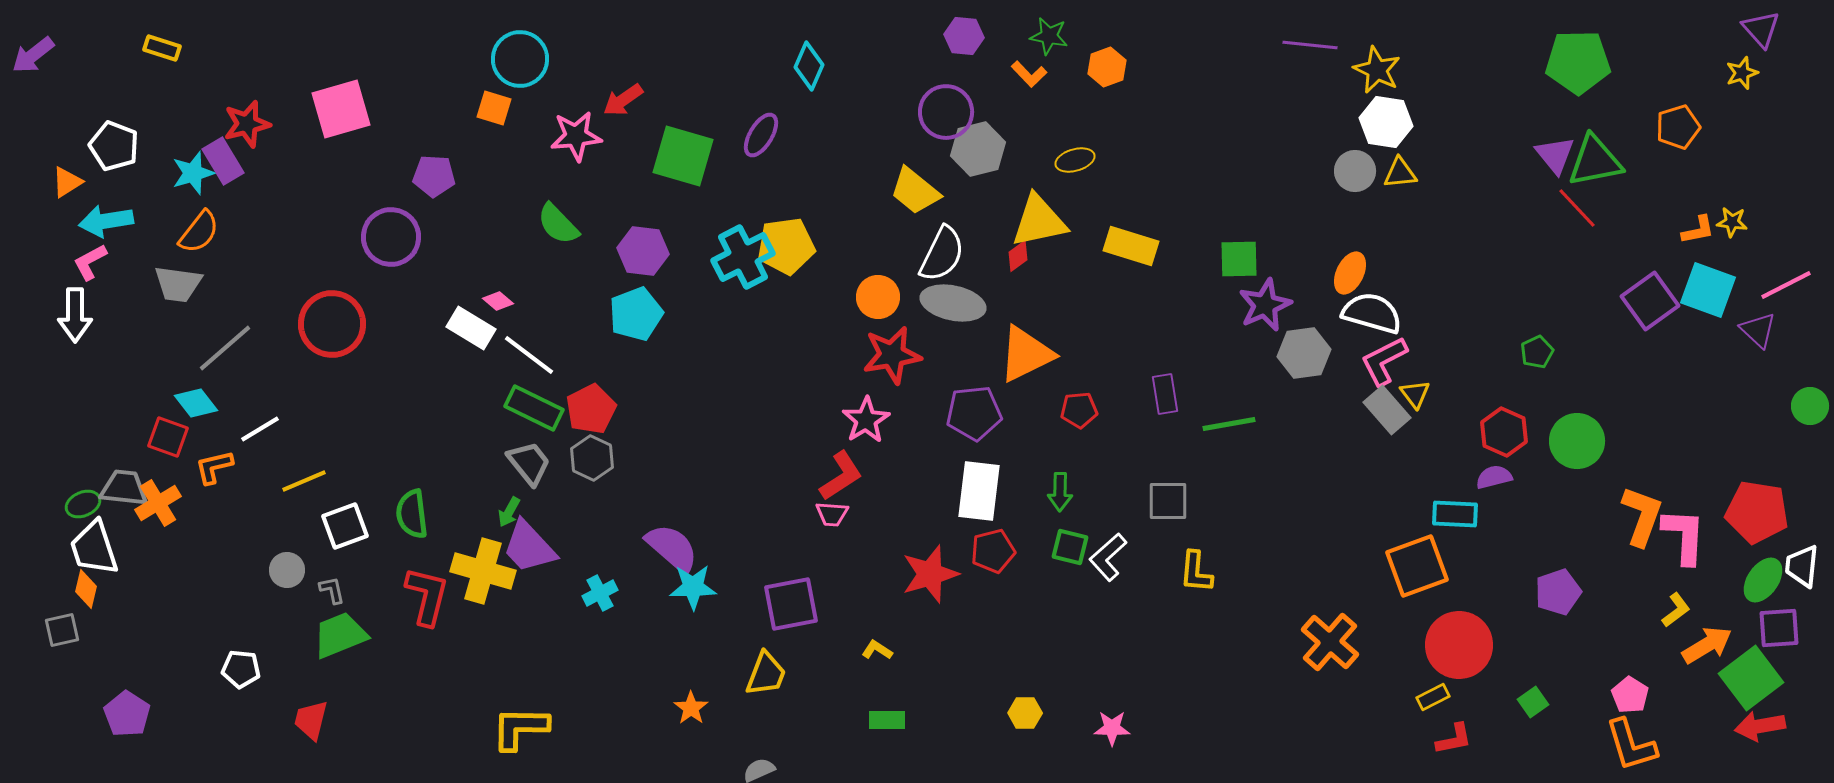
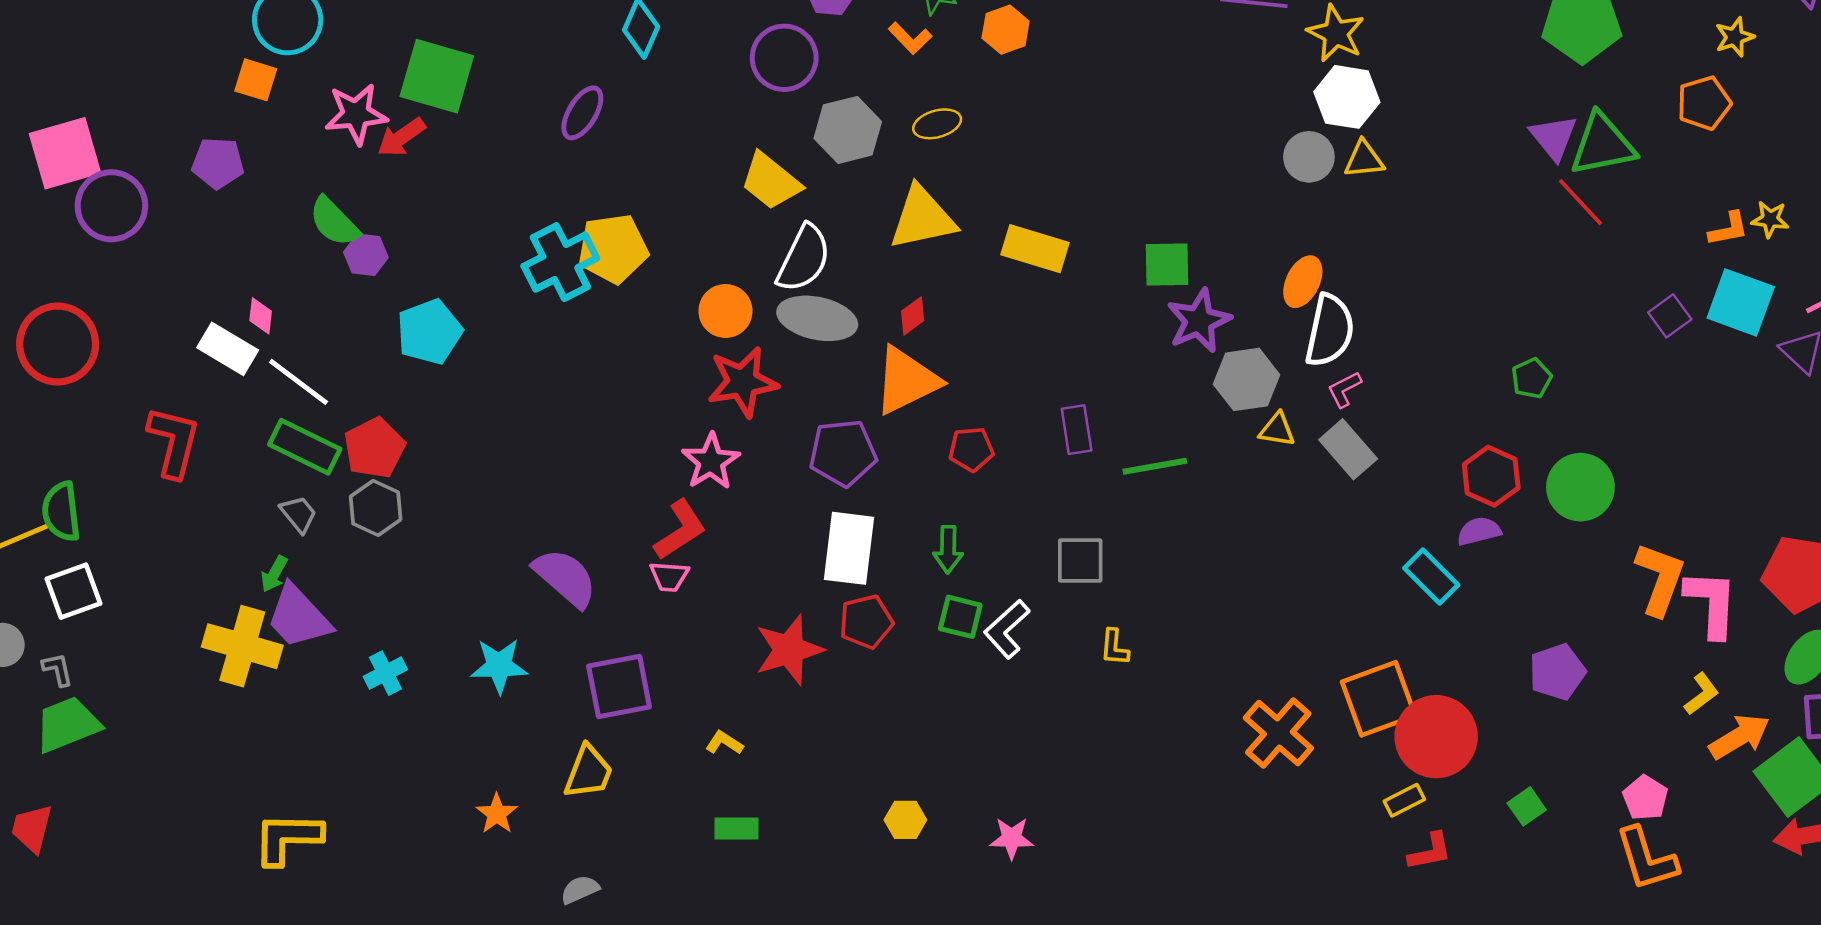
yellow star: (1742, 73) -> (1735, 37), moved
red arrow: (623, 100) -> (401, 137), moved
pink square: (341, 109) -> (65, 153), moved
purple circle: (946, 112) -> (784, 58), moved
green square: (683, 156) -> (437, 76), moved
yellow ellipse: (1075, 160) -> (937, 124), moved
purple pentagon: (434, 176) -> (218, 163), moved
purple circle: (391, 237) -> (111, 206), moved
purple hexagon: (643, 251) -> (366, 255), moved, size x0.7
red diamond: (1018, 256) -> (913, 316), moved
pink diamond: (498, 301) -> (261, 316), turned 56
purple square: (1650, 301) -> (1670, 316), size x0.6
white semicircle: (1372, 313) -> (1330, 331), turned 86
pink L-shape: (1384, 361) -> (1344, 389), size x0.6
yellow triangle: (1415, 394) -> (1277, 430), moved, turned -44
gray trapezoid: (529, 463) -> (299, 514), size x0.7
green semicircle: (412, 514) -> (61, 512), moved
cyan rectangle: (1455, 514) -> (1431, 576), turned 42
purple semicircle: (672, 548) -> (565, 578), moved
orange square: (1417, 566) -> (1379, 699), moved
yellow L-shape: (1196, 572) -> (1114, 647), size x0.7
red L-shape: (427, 596) -> (174, 442), moved

